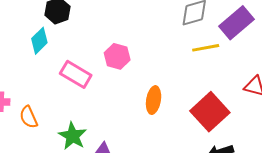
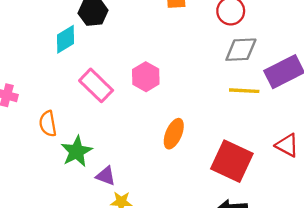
red square: (210, 112) -> (232, 161), turned -36
orange semicircle: (29, 117) -> (48, 124), moved

